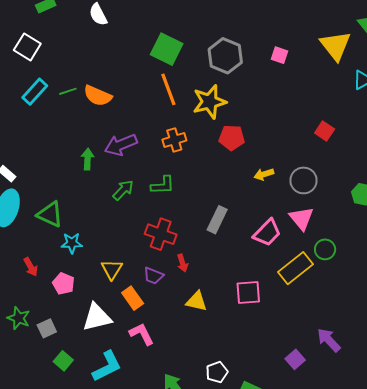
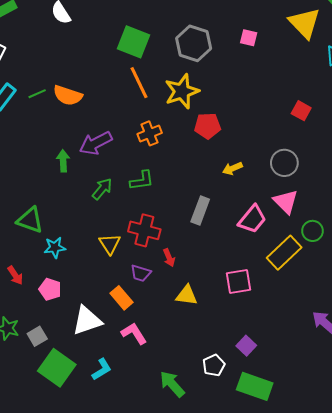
yellow arrow: (264, 174) -> (232, 168), moved
yellow triangle: (112, 269) -> (110, 244), moved
purple square: (295, 359) -> (246, 346), moved
green square: (63, 361) -> (57, 368), size x1.8
cyan L-shape: (107, 366) -> (102, 369), size x0.7

